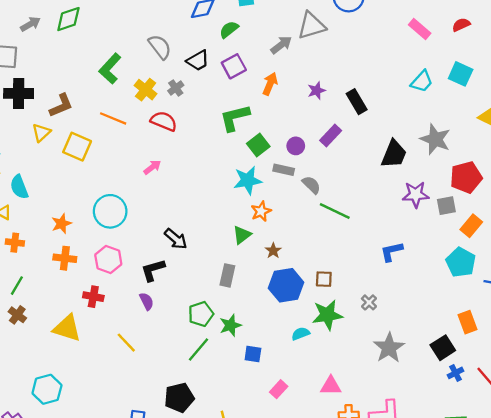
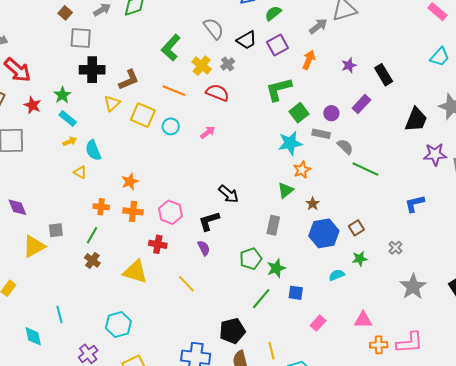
cyan circle: (110, 211) -> (171, 126), moved, size x0.6
orange cross: (15, 243) -> (101, 207), moved
brown square: (324, 279) -> (356, 228), turned -35
green star: (327, 315) -> (360, 259), size x0.6
green line: (199, 349) -> (261, 299), moved

